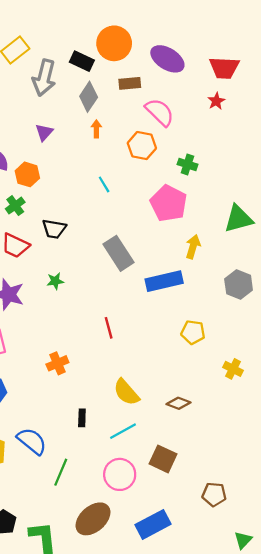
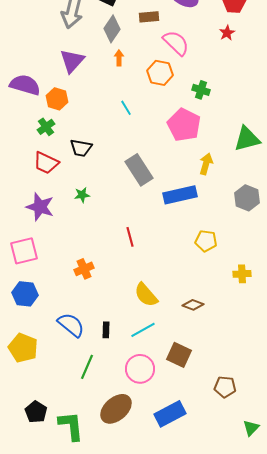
purple triangle: (44, 132) -> (72, 61), size x1.5
yellow cross: (233, 369) -> (242, 274), turned -30
black rectangle: (82, 418) -> (106, 330), moved
blue semicircle: (32, 441) -> (71, 325), moved

